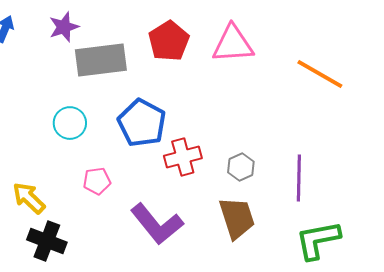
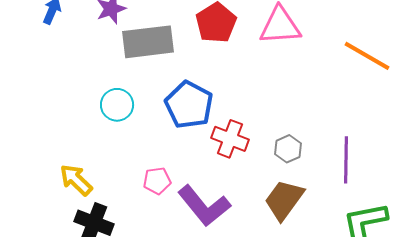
red cross: (183, 157) -> (230, 139), turned 36
pink pentagon: (97, 181) -> (157, 181), moved
brown trapezoid: (237, 218) -> (284, 200), turned -126

